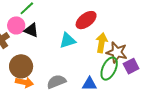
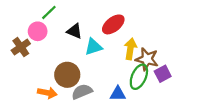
black triangle: (31, 30) -> (74, 31), moved
brown circle: (21, 66) -> (67, 75), moved

